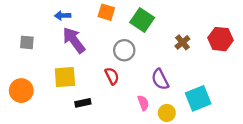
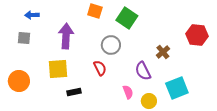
blue arrow: (63, 16) -> (32, 15), moved
purple arrow: (74, 40) -> (66, 36), turned 40
brown cross: (182, 42) -> (163, 52), moved

